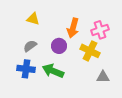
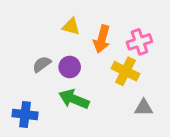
yellow triangle: (33, 19) -> (71, 27), moved
purple circle: (59, 46) -> (70, 67), moved
blue cross: (26, 69) -> (25, 114), moved

